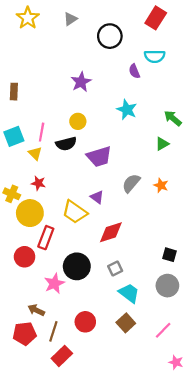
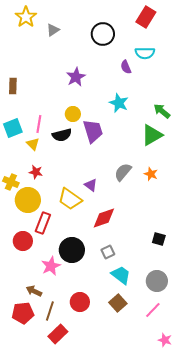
gray triangle: (70, 19) -> (53, 30), moved
green triangle: (162, 144) -> (152, 135), size x1.6
purple trapezoid: (99, 157) -> (93, 131), moved, turned -90
gray circle: (167, 286) -> (157, 281), moved

